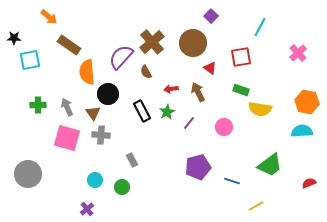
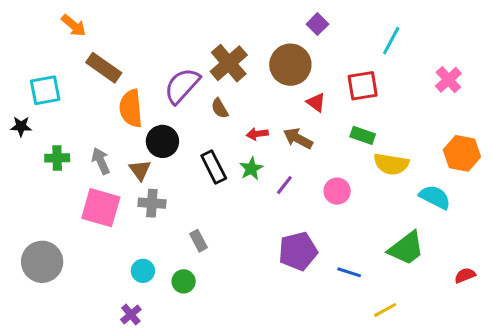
black star: (14, 38) -> (21, 126), moved
brown arrow: (198, 92) -> (298, 138), turned -36
cyan semicircle: (302, 131) -> (435, 197), moved, turned 30

